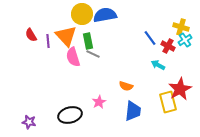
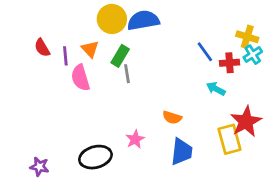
orange triangle: (66, 36) -> (90, 49), size x0.6
green rectangle: (88, 41) -> (120, 56), turned 42
red cross: (168, 46) -> (229, 63), turned -32
gray line: (93, 54) -> (127, 74), turned 56
pink semicircle: (73, 57) -> (80, 78), moved

